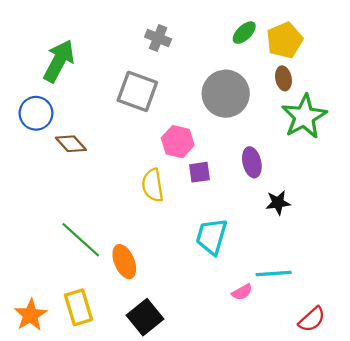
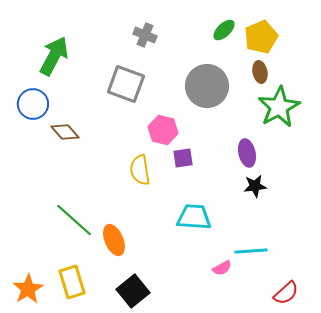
purple ellipse: (252, 162) -> (247, 153), moved
cyan trapezoid: (212, 236) -> (194, 217), turned 78

